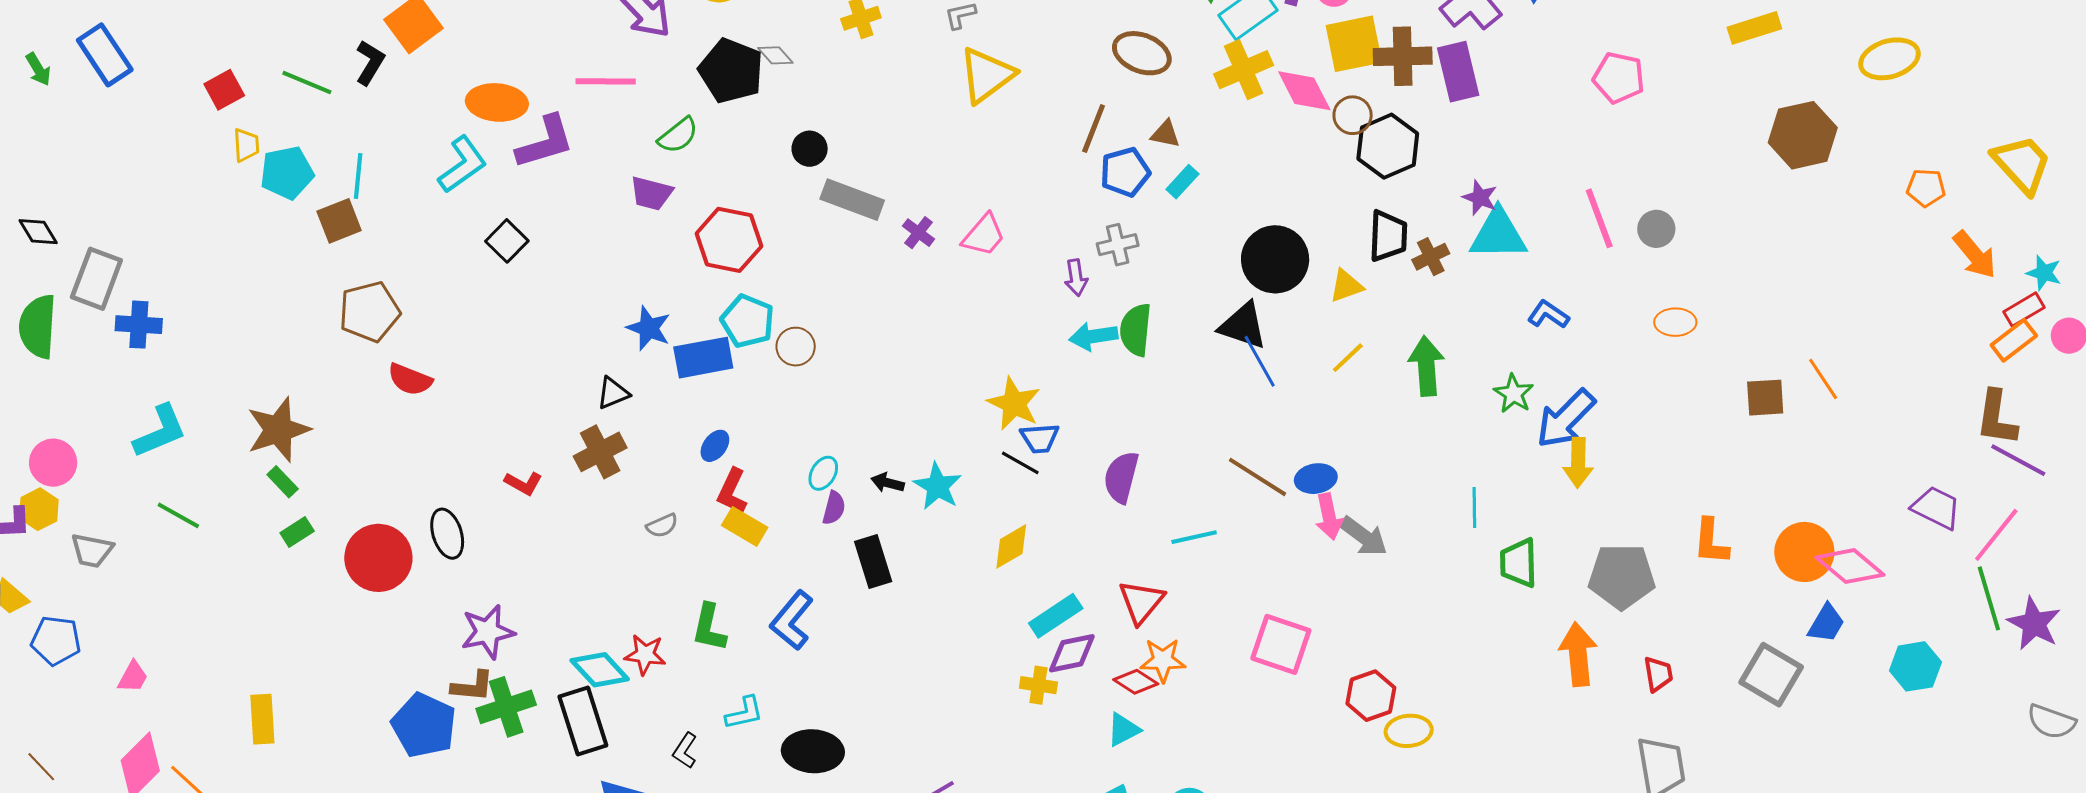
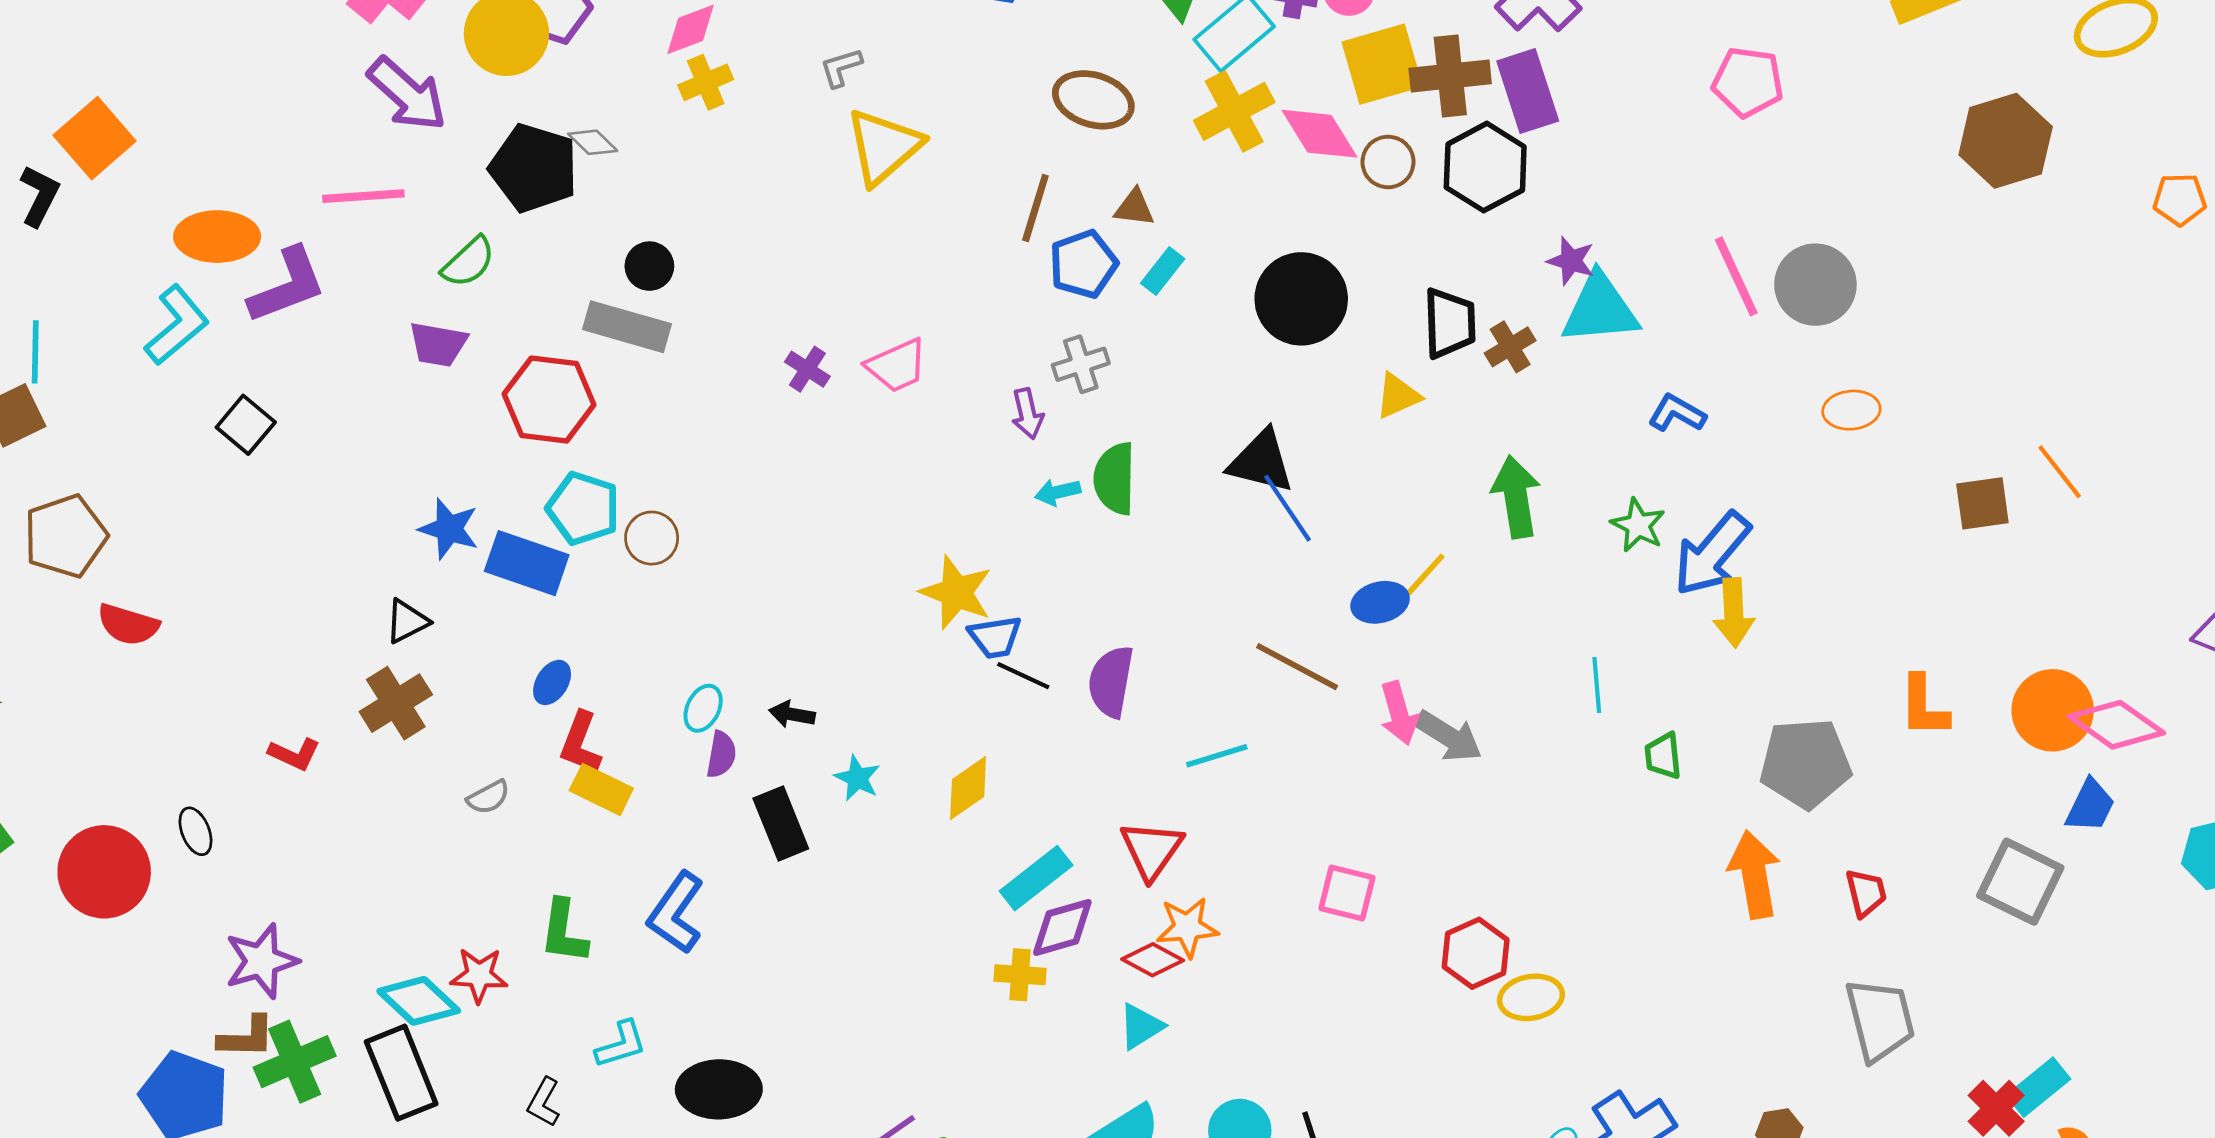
black hexagon: (1388, 146) -> (1485, 167), moved
gray rectangle: (852, 200) -> (627, 327), moved
gray circle: (1656, 229) -> (1815, 285), size x1.6
pink trapezoid: (984, 235) -> (897, 366), turned 30
black circle: (1275, 259) -> (1301, 299), moved
cyan arrow: (1093, 336) -> (1058, 492), size x0.7
blue rectangle: (703, 358) -> (527, 563), turned 34
yellow line: (1348, 358) -> (1425, 574), moved
black line: (1020, 463) -> (1023, 676), moved
blue ellipse: (1316, 479) -> (1380, 602), moved
cyan star: (938, 486) -> (857, 778), moved, size x0.7
black ellipse: (447, 534) -> (196, 831), size x0.7
green trapezoid: (1519, 563) -> (1663, 756), size x0.7
pink square: (1281, 644) -> (1347, 893), size x0.7

